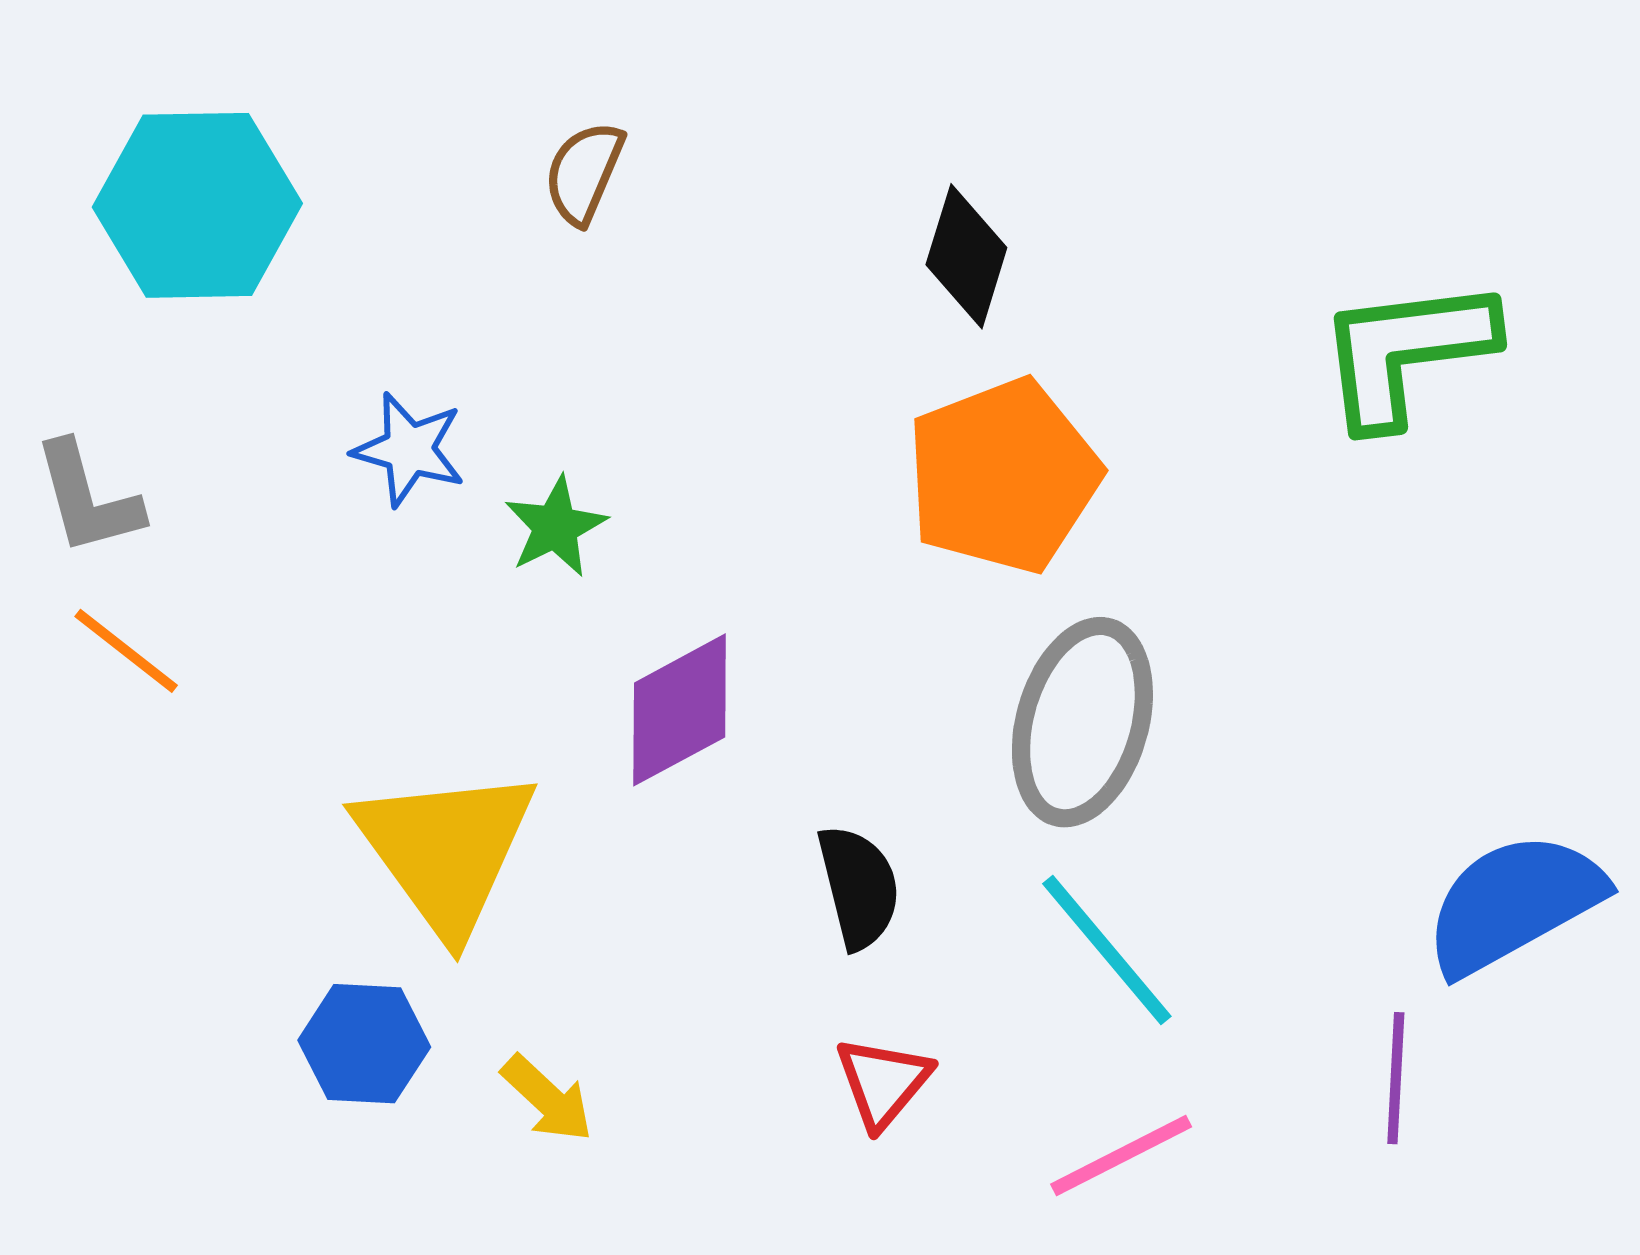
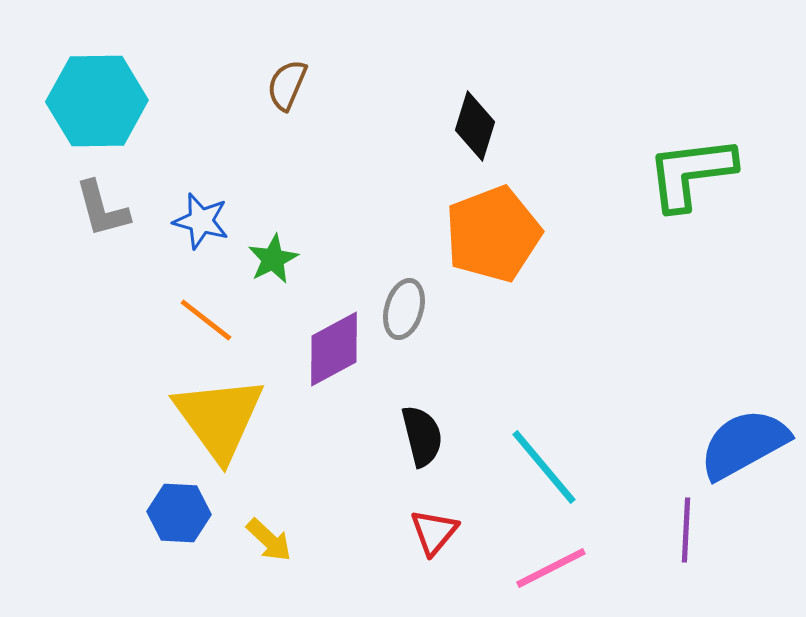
gray L-shape: (87, 498) -> (102, 209), moved
orange line: (126, 651) -> (206, 320), moved
gray ellipse: (1082, 722) -> (404, 309), moved, size x0.6

